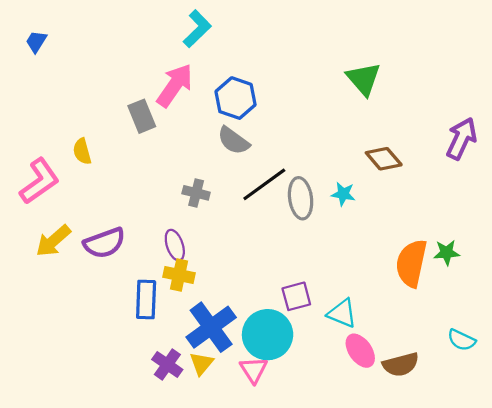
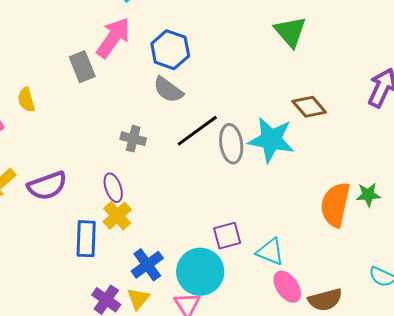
cyan star: (343, 194) -> (271, 140), size x2.0
yellow cross: (179, 275) -> (117, 216), turned 36
blue cross: (211, 327) -> (147, 265), size x0.7

